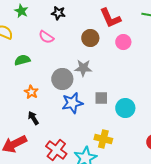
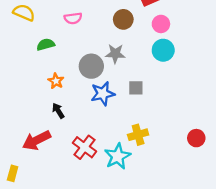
pink semicircle: (46, 37) -> (73, 18), turned -42
cyan circle: (125, 108) -> (163, 50), moved
yellow cross: (103, 139) -> (138, 135), turned -30

